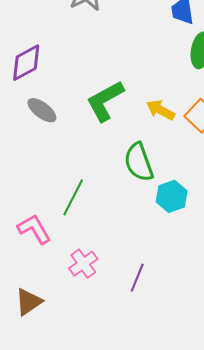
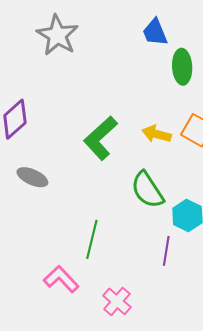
gray ellipse: (42, 110) -> (32, 177), moved
purple line: (137, 278) -> (166, 251), moved

